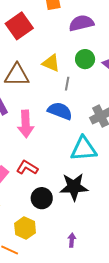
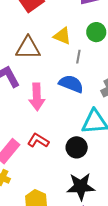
black star: (74, 187) -> (81, 187), moved
black circle: (42, 198) -> (77, 147), moved

